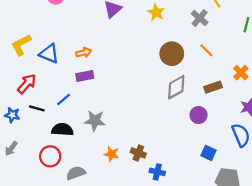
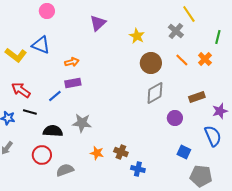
yellow star: (156, 12) -> (137, 36), moved
yellow L-shape: (21, 45) -> (16, 55), turned -115
blue triangle: (49, 54) -> (41, 45), moved
orange cross: (241, 73) -> (205, 59), moved
red arrow: (27, 84) -> (21, 90), turned -96
brown rectangle: (213, 87) -> (197, 97), moved
blue line: (64, 99) -> (55, 96), moved

